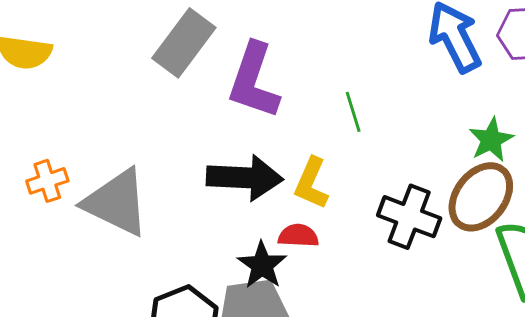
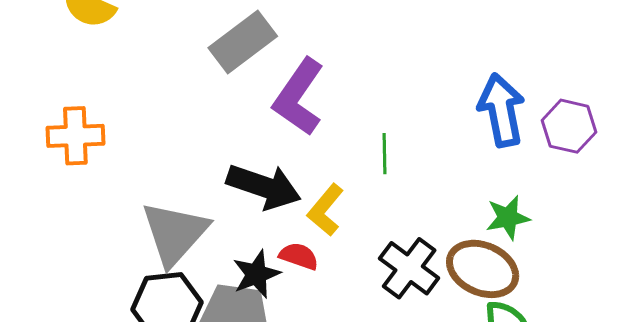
orange cross: (47, 181) -> (75, 136), size x1.4
brown ellipse: (481, 197) -> (483, 269), turned 60
gray triangle: (116, 203) -> (175, 233), moved, turned 30

